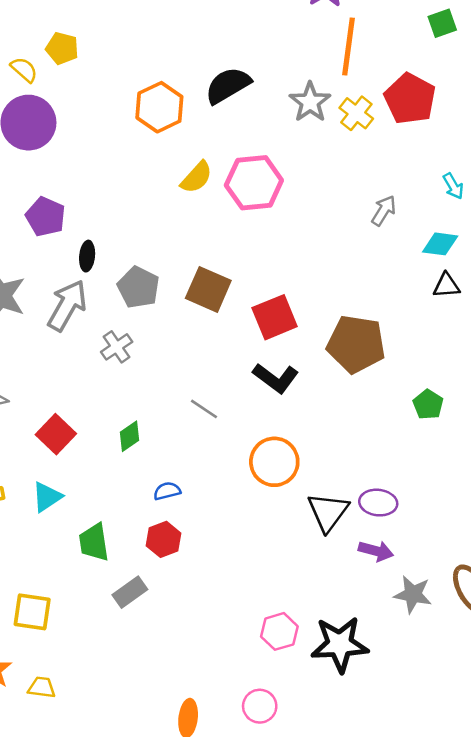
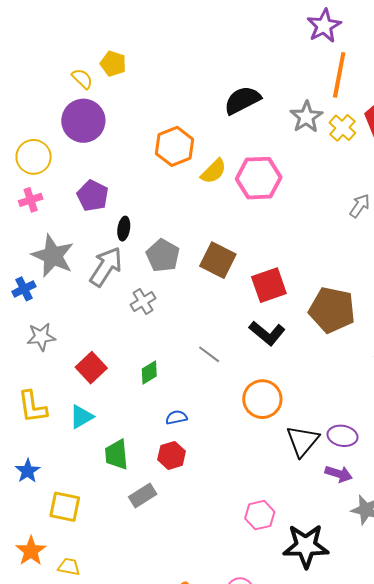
orange hexagon: (159, 107) -> (174, 146), moved
pink hexagon: (279, 631) -> (260, 515), moved

